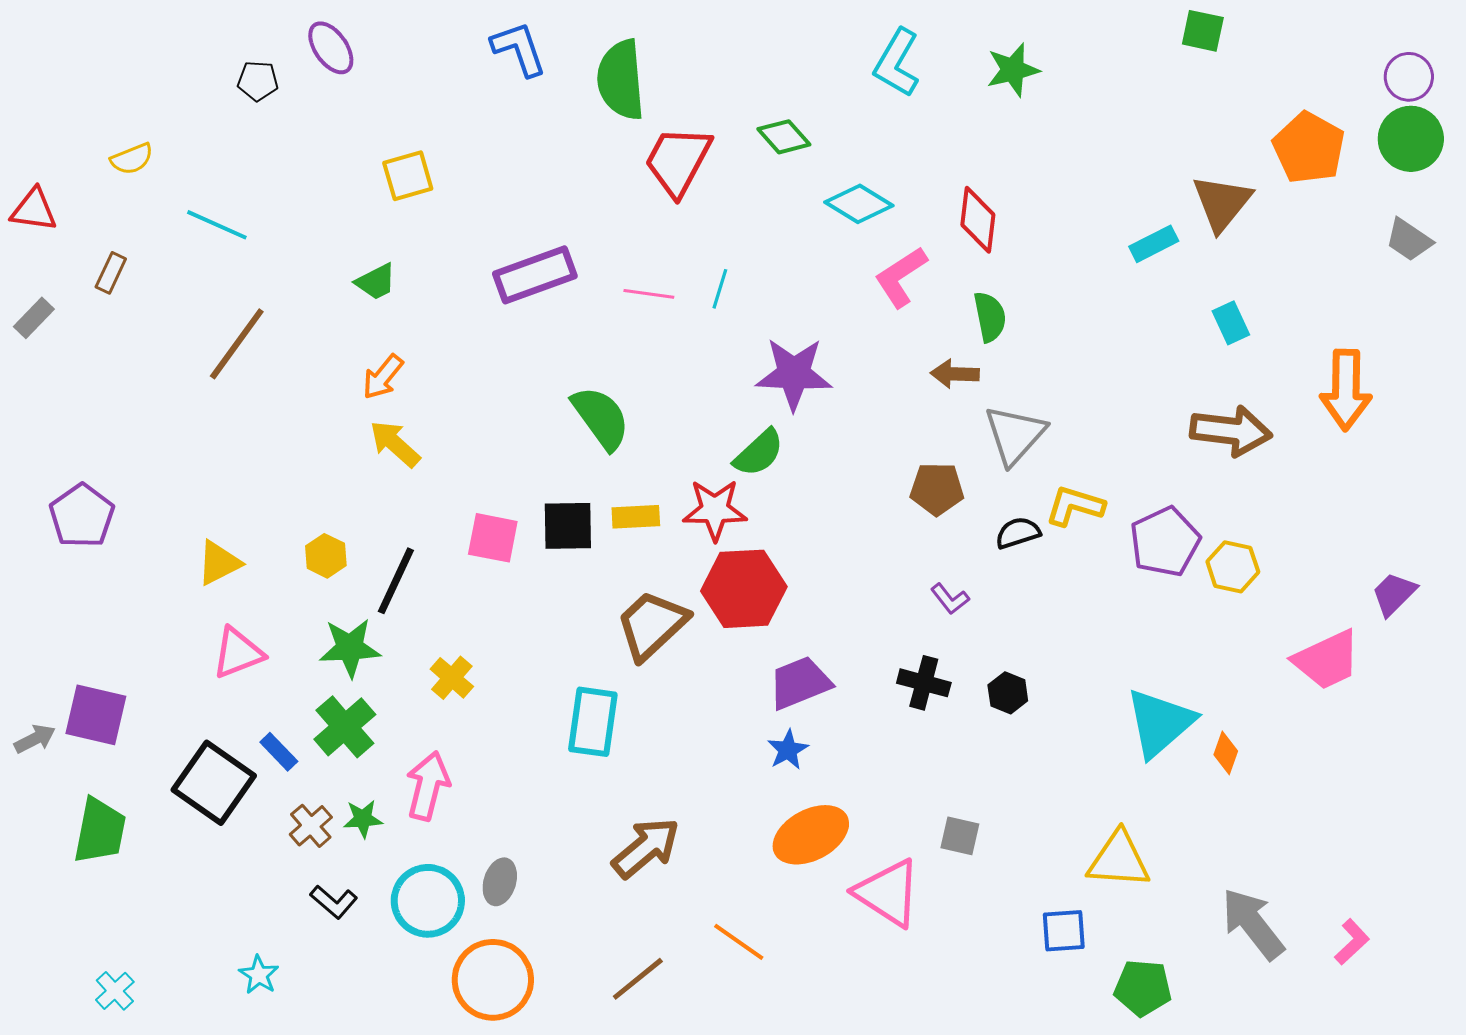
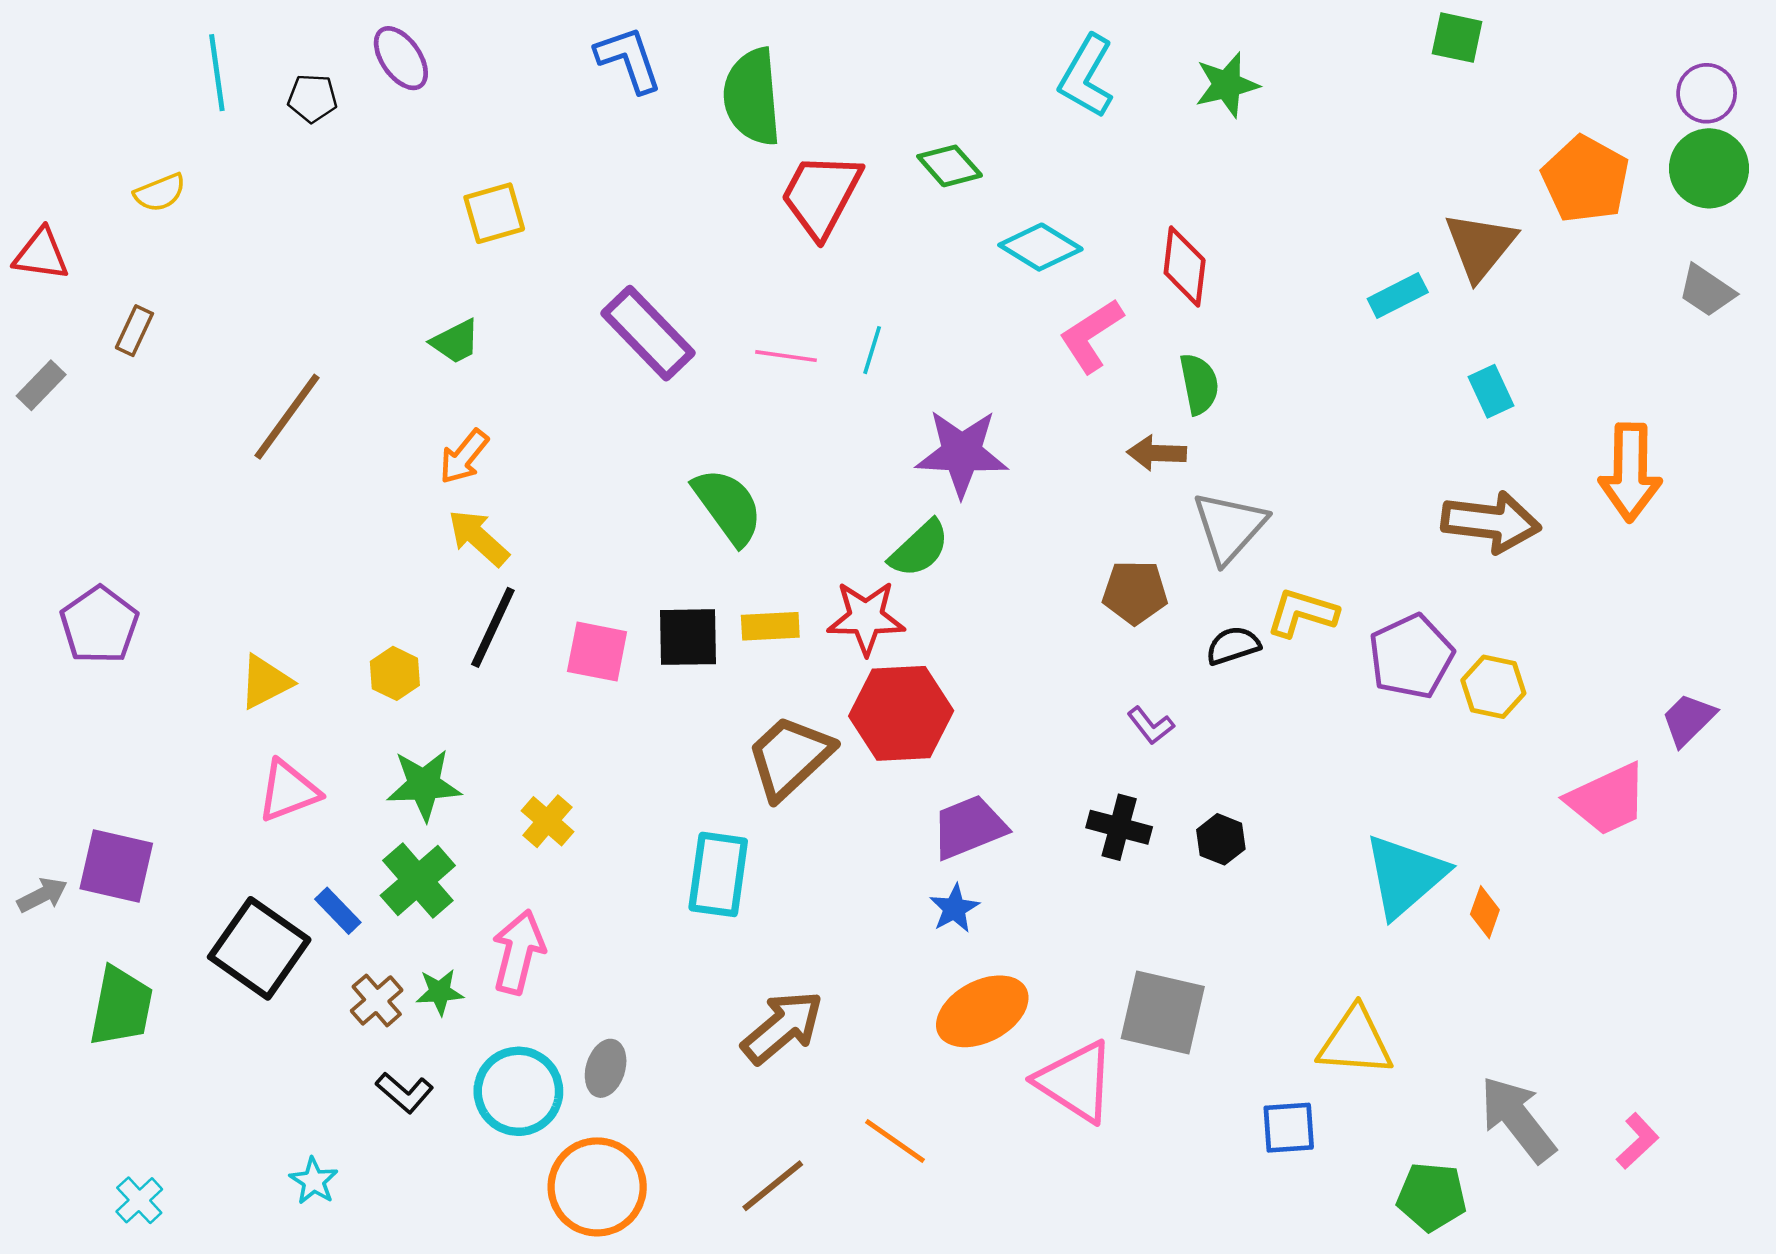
cyan line: (217, 225) -> (217, 73), moved, turned 58
purple rectangle: (535, 275) -> (648, 333), turned 66
black line: (396, 581) -> (493, 627), moved
gray square: (960, 836) -> (1163, 1013), size x1.8
green pentagon: (1143, 988) -> (1432, 1197), moved

